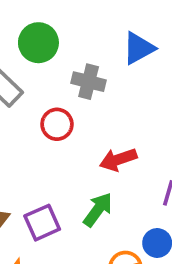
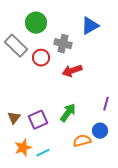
red circle: (57, 124) -> (41, 58), moved
red arrow: (118, 160) -> (72, 71), moved

